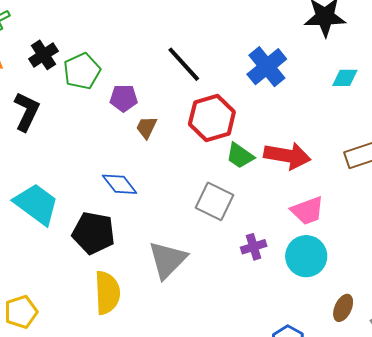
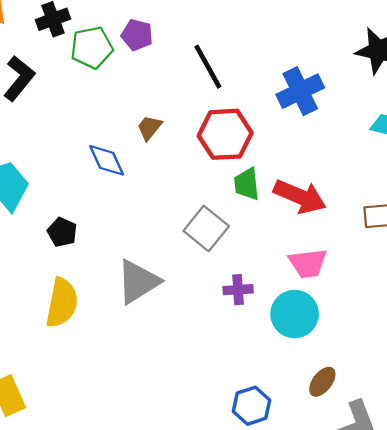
purple pentagon: (124, 98) -> (137, 35), moved
green trapezoid: (240, 156) -> (247, 184), turned 36
blue diamond: (120, 184) -> (107, 160), moved
black pentagon: (94, 233) -> (62, 232), size x0.6

